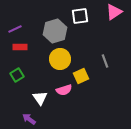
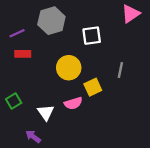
white square: (80, 16) -> (92, 36), moved
gray hexagon: (55, 31) -> (51, 21), moved
gray line: (105, 61) -> (120, 70), turned 32
green square: (17, 75) -> (14, 101), moved

